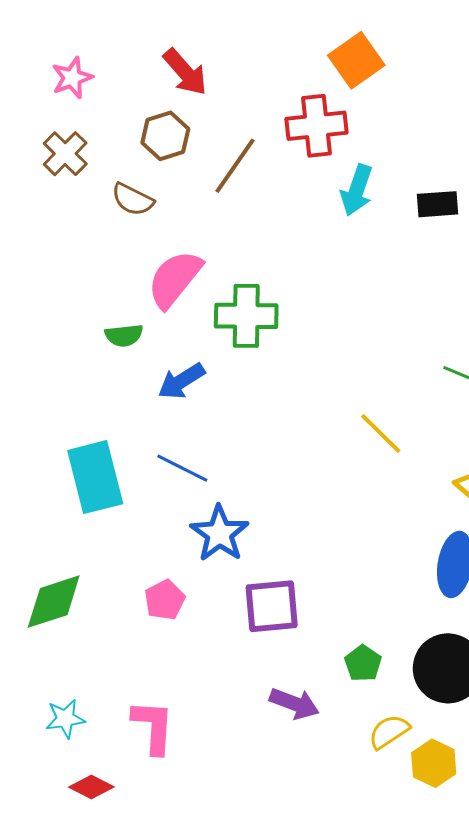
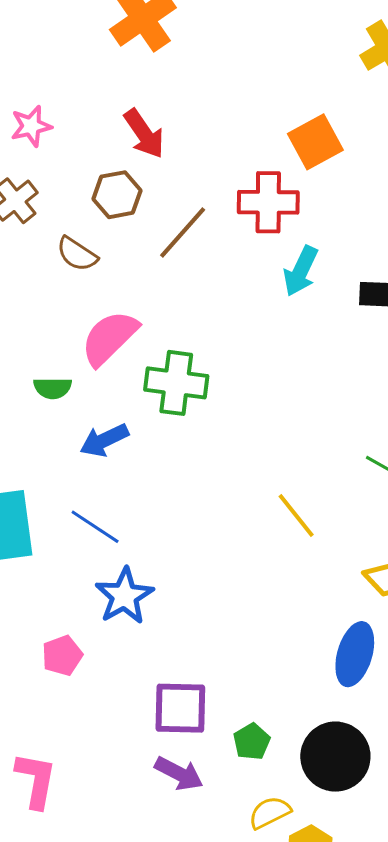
purple square: (272, 606) -> (180, 708), moved

